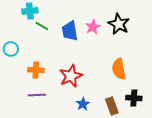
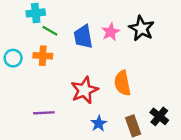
orange semicircle: (119, 69) -> (122, 83), moved
orange cross: (36, 70) -> (43, 56), moved
black cross: (134, 98) -> (159, 116), turned 35

